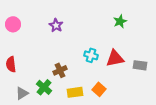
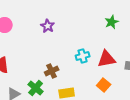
cyan cross: (91, 55) -> (83, 56), turned -32
orange square: (99, 89) -> (104, 85), moved

